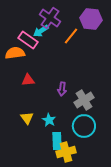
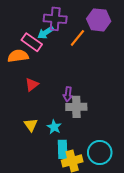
purple cross: (50, 18) -> (55, 19), turned -30
red triangle: (28, 80) -> (32, 85), turned -32
gray cross: (84, 100) -> (76, 107), moved, turned 30
cyan circle: (84, 126) -> (100, 152), moved

